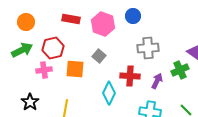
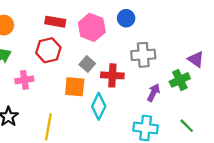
red hexagon: (53, 48) -> (48, 50), moved
orange square: (75, 69) -> (75, 87), moved
red cross: (130, 76) -> (112, 75), moved

